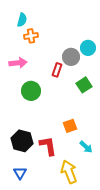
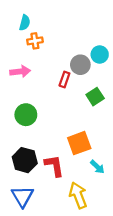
green circle: (31, 91) -> (26, 115), moved
orange square: (70, 126) -> (79, 143), size x1.5
blue triangle: (20, 173) -> (22, 196), size x1.5

